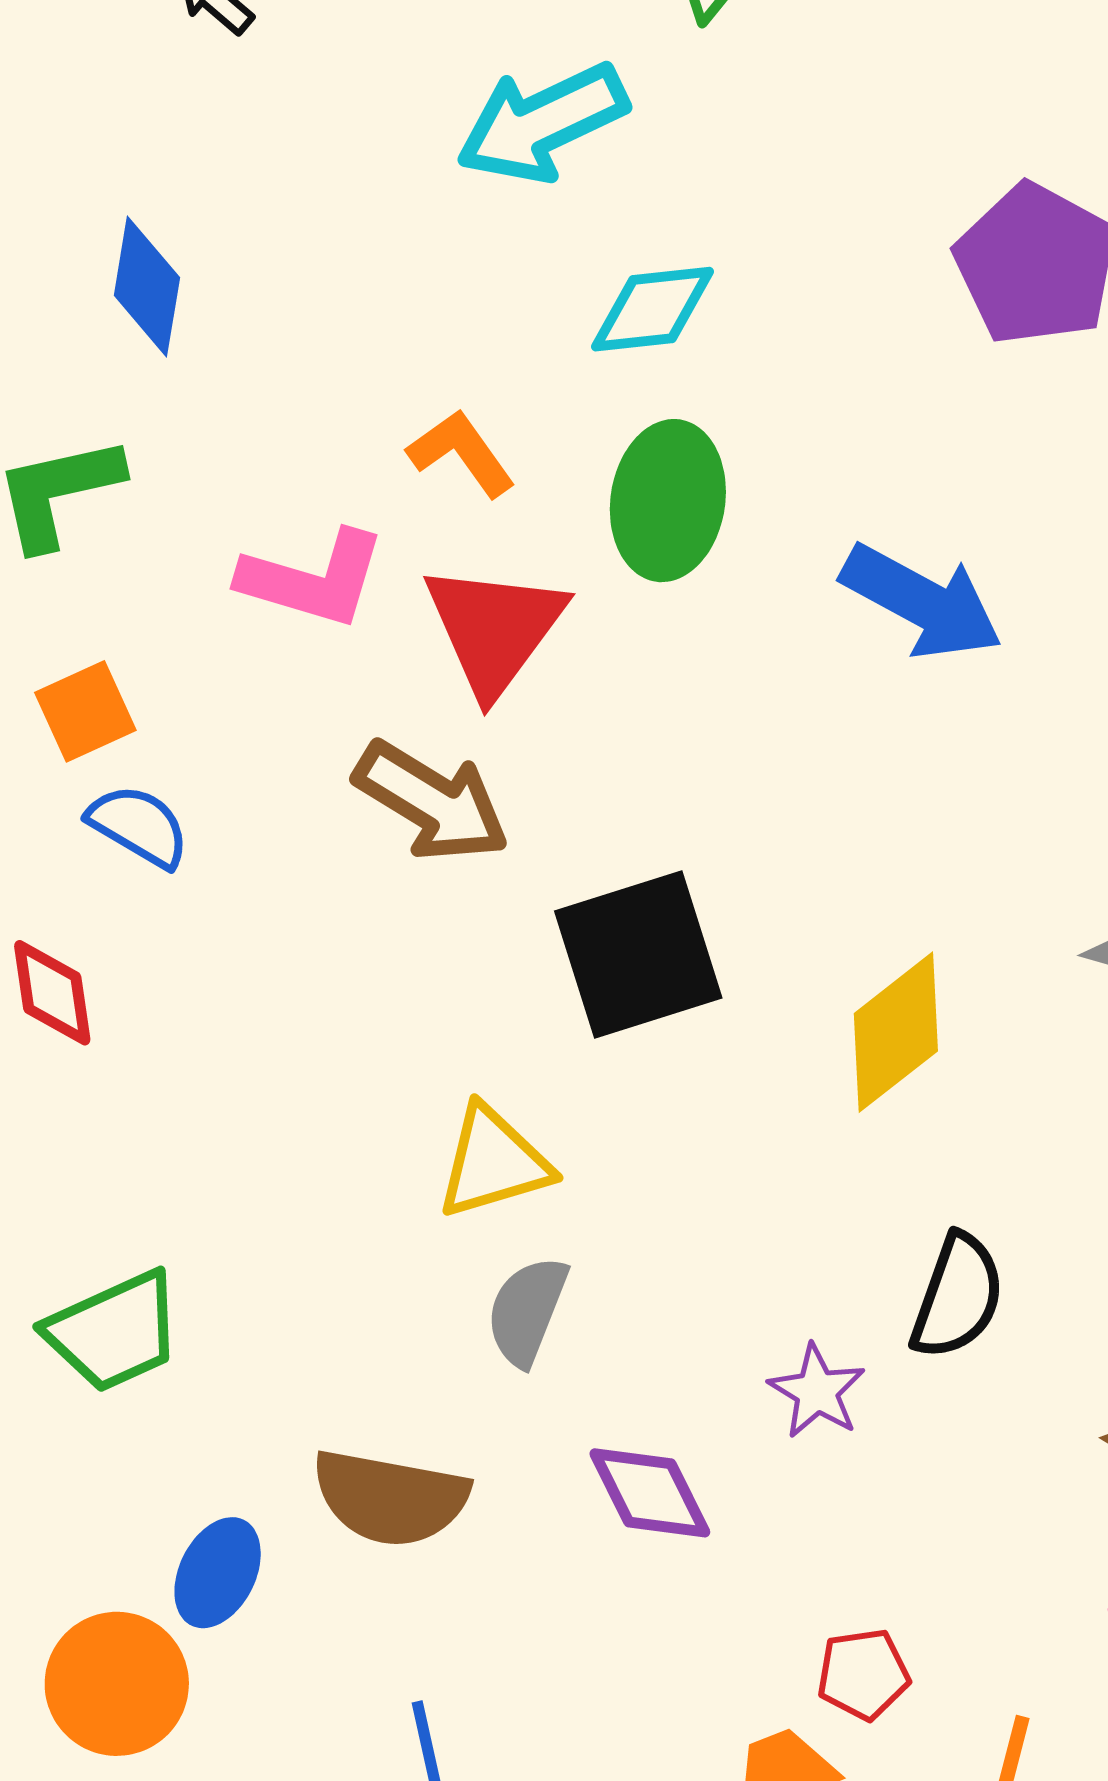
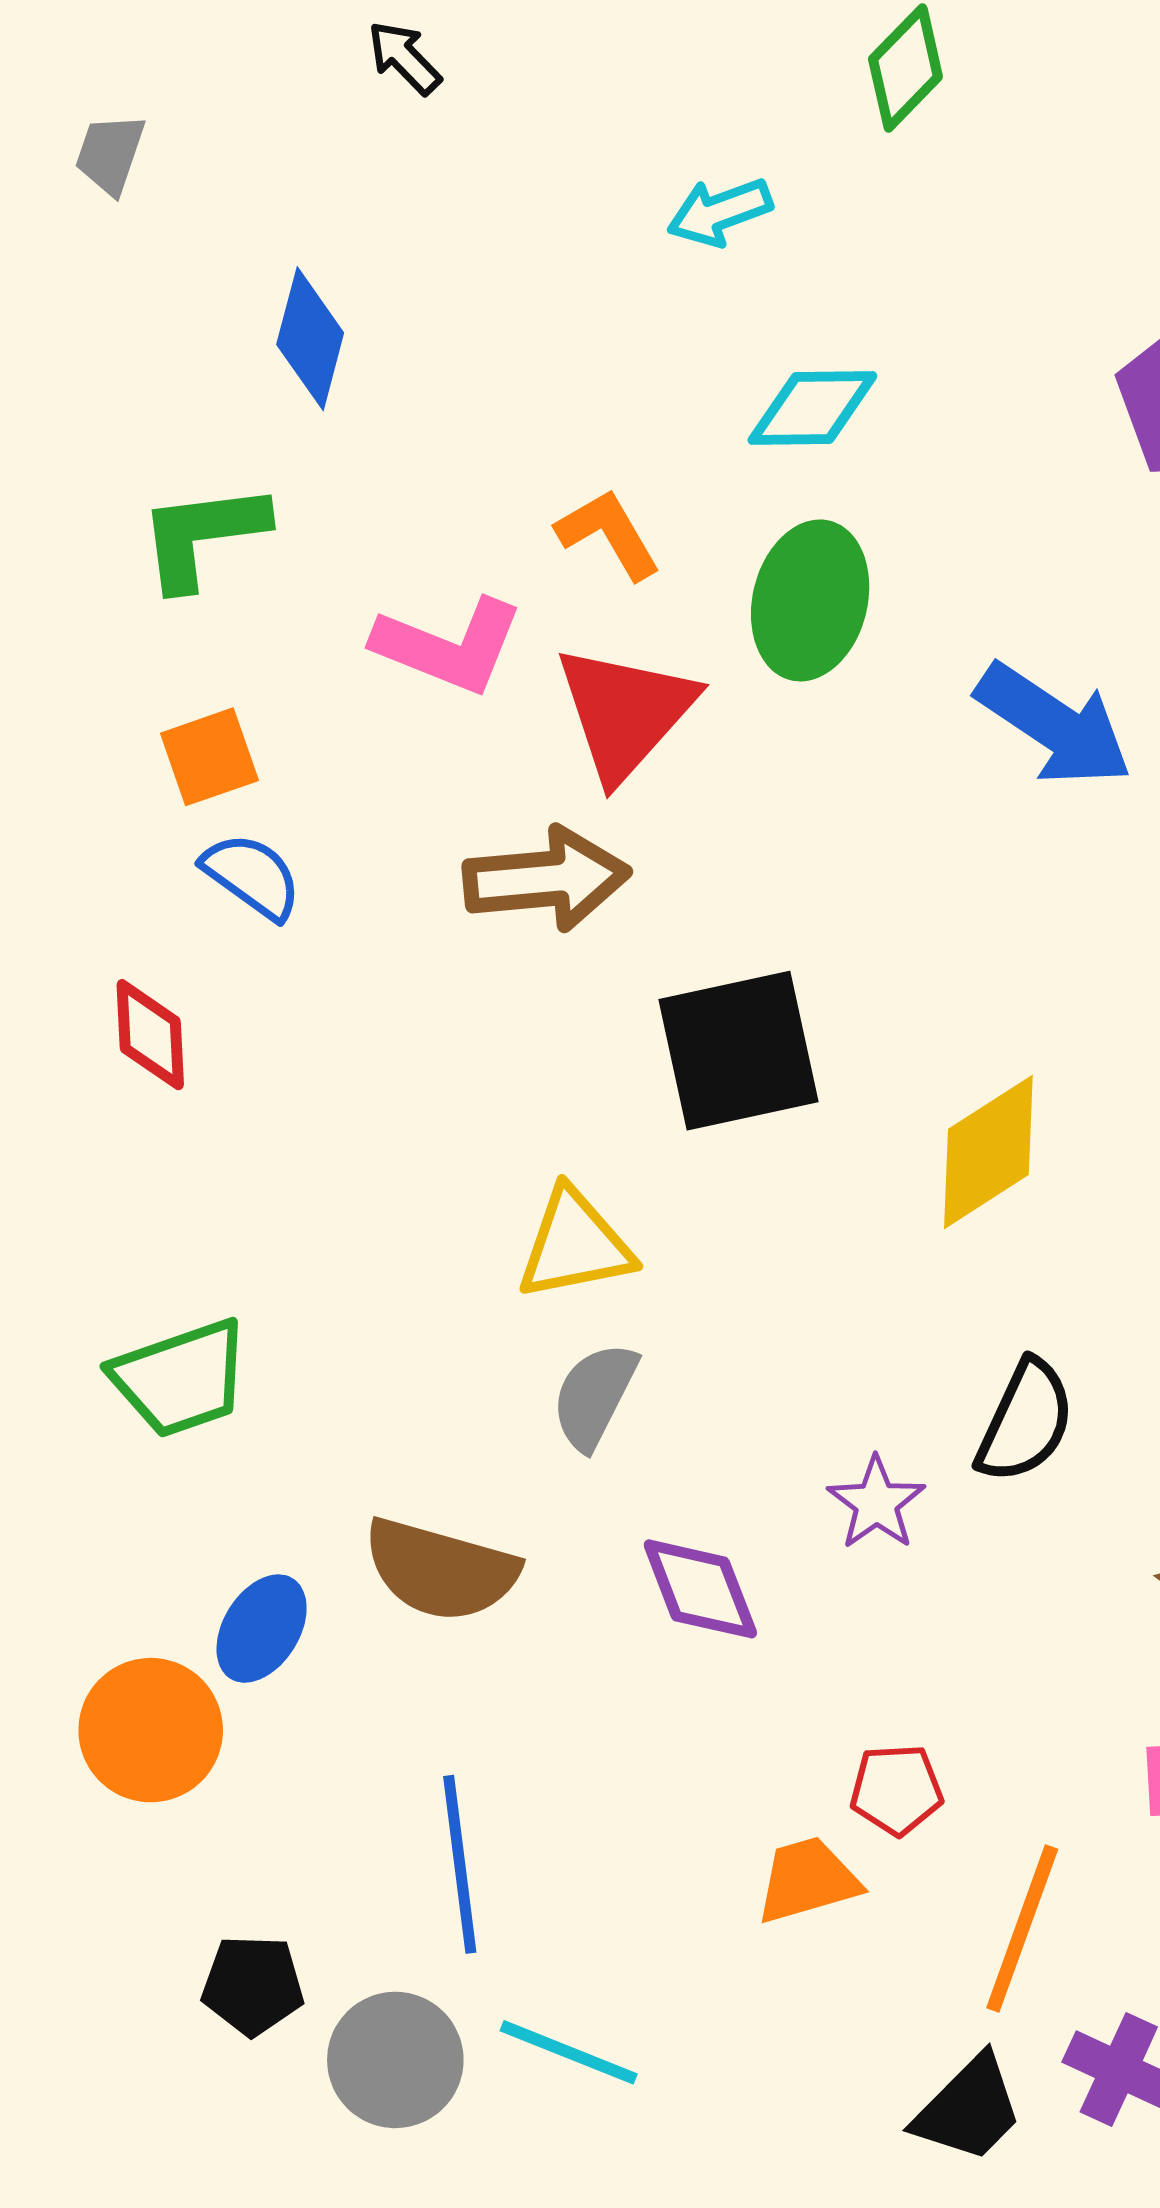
cyan arrow: (542, 123) -> (720, 212), size x0.6
brown arrow: (432, 802) -> (547, 879), turned -42

